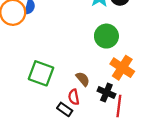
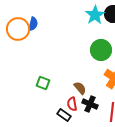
green square: (41, 73) -> (43, 83), size x0.6
black cross: (106, 92) -> (90, 104), moved

